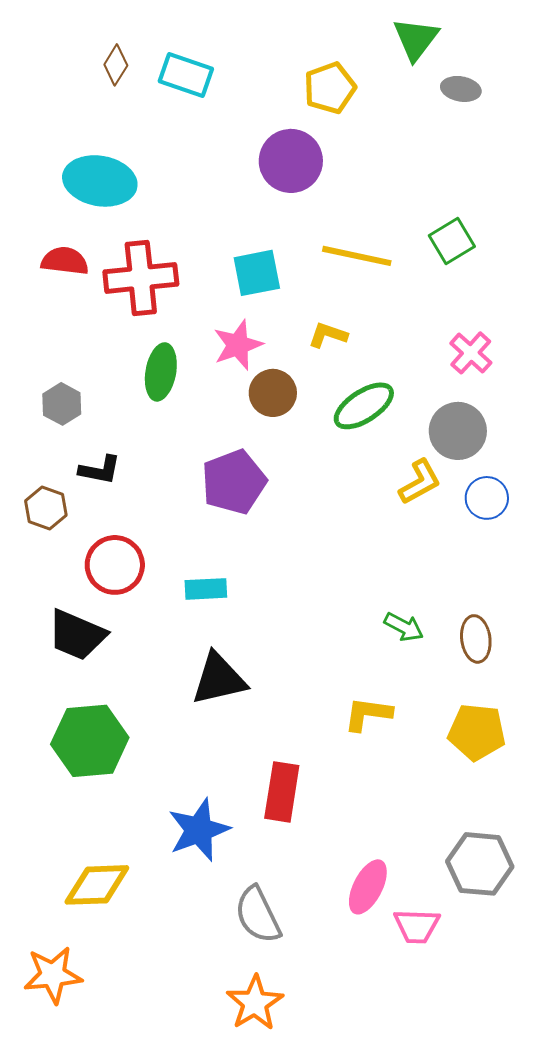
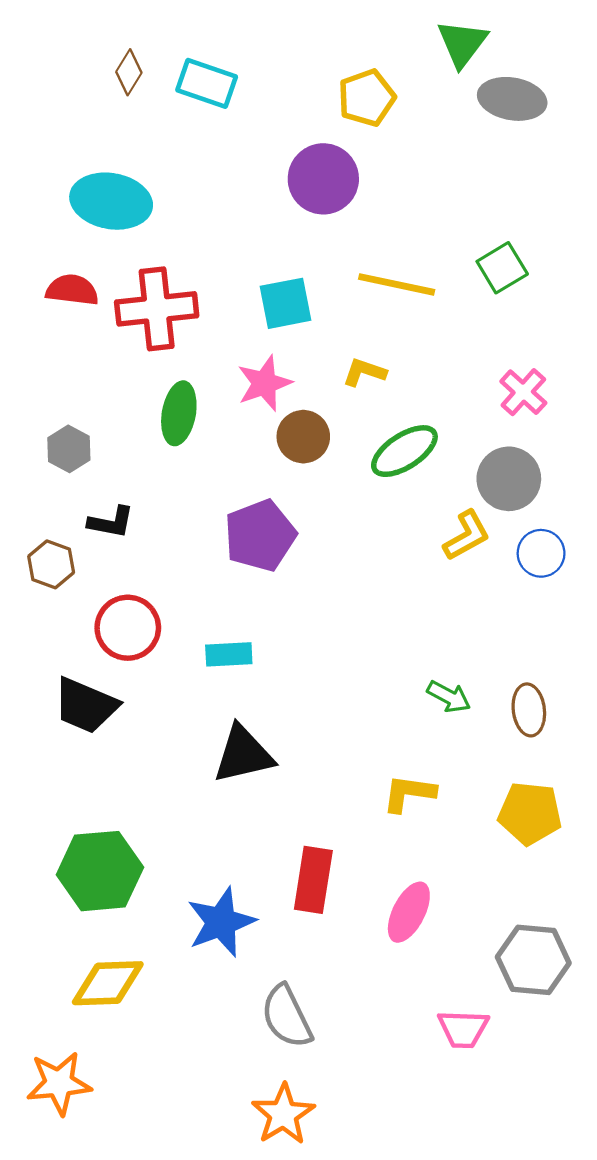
gray ellipse: (461, 89) -> (512, 99), size x1.5
green hexagon: (90, 741) -> (100, 871), moved
pink ellipse: (368, 887) -> (409, 912), moved

